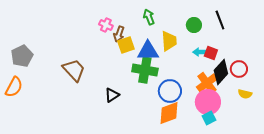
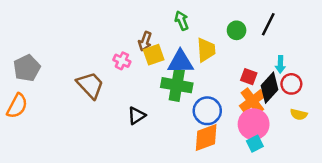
black line: (220, 20) -> (268, 24), turned 48
pink cross: (106, 25) -> (122, 61), moved
cyan arrow: (200, 52) -> (280, 64), moved, turned -88
red square: (211, 53) -> (249, 77), moved

